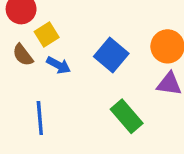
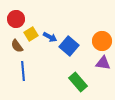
blue arrow: (59, 65) -> (50, 37), moved
blue line: (40, 118) -> (23, 71), moved

